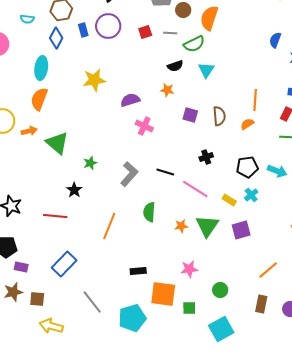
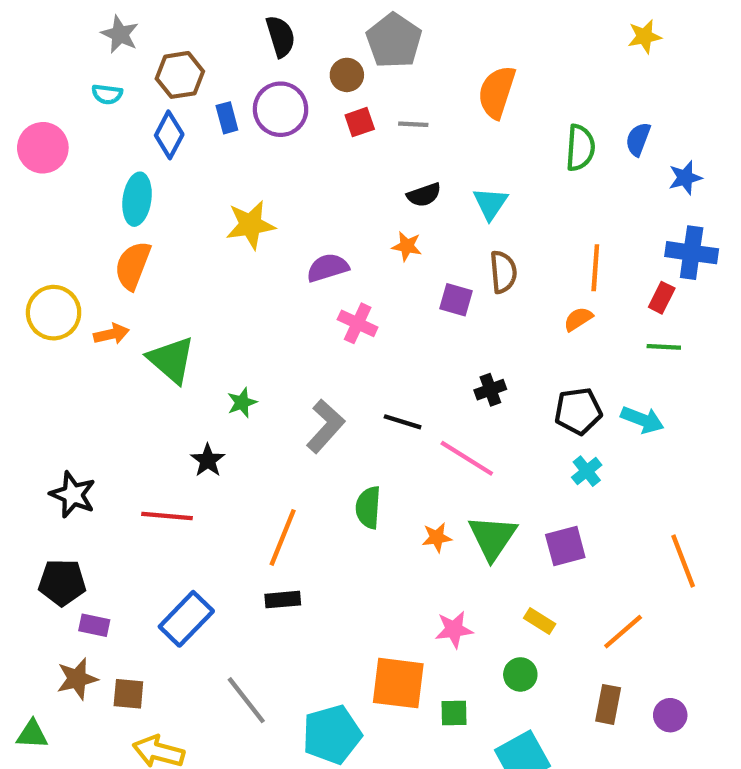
brown circle: (183, 10) -> (347, 75), moved
green semicircle: (194, 44) -> (580, 148), moved, turned -60
brown semicircle: (219, 116) -> (503, 272), moved
yellow rectangle: (229, 200) -> (540, 621), moved
black rectangle: (138, 271) -> (283, 600), moved

